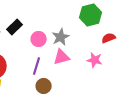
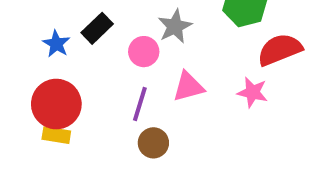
gray star: (61, 37) -> (175, 26), moved
red semicircle: (109, 38) -> (280, 50), size x1.6

